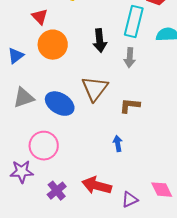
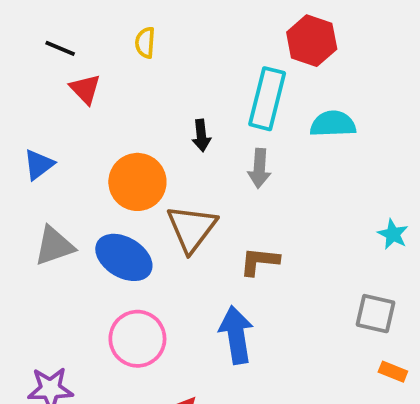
black arrow: (100, 41) -> (201, 135), size x0.7
orange circle: (53, 45) -> (137, 182), moved
blue arrow: (118, 144) -> (236, 335), size x1.8
pink circle: (44, 146) -> (137, 339), moved

